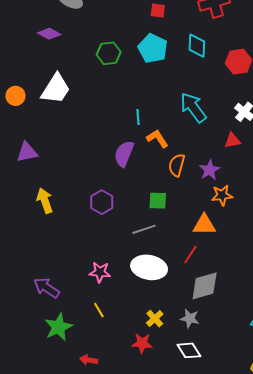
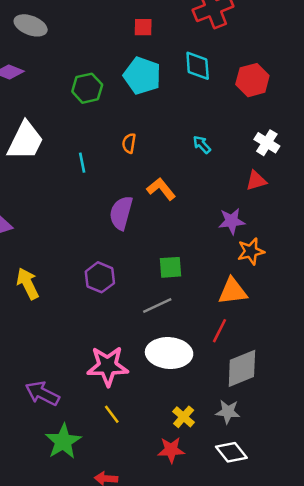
cyan arrow: (193, 108) -> (202, 145), size x0.5
cyan line: (138, 117) -> (82, 163), moved
orange semicircle: (177, 165) -> (129, 143), moved, size x0.7
purple star: (210, 170) -> (232, 221), turned 30
pink star: (100, 272) -> (108, 366), size x1.5

